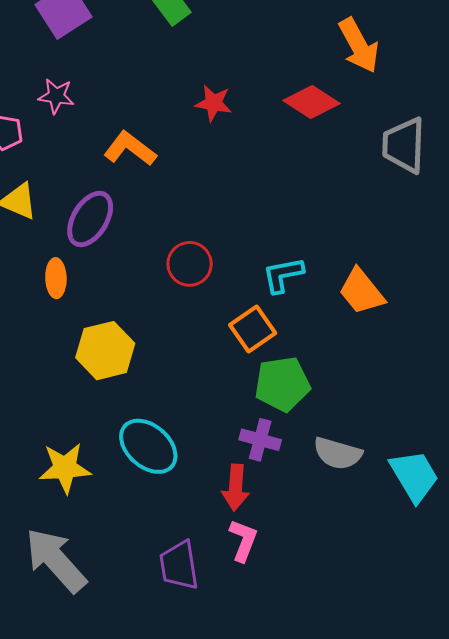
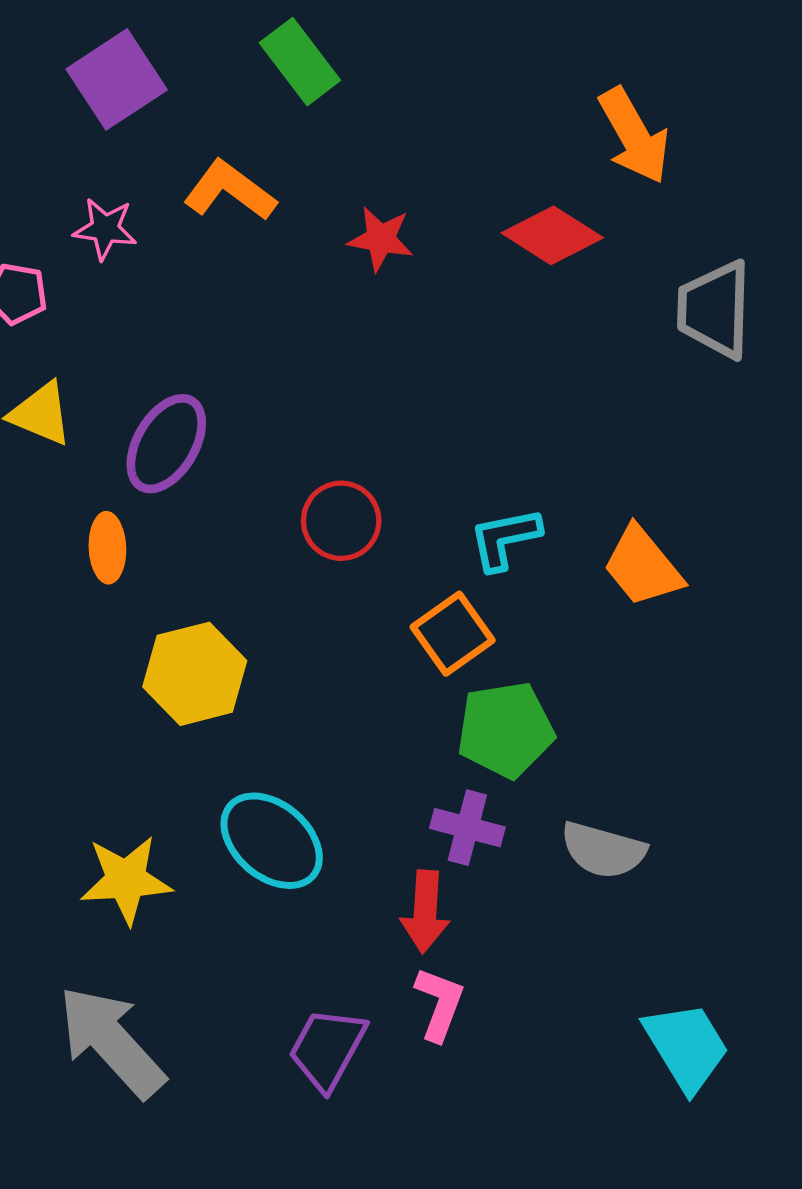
orange L-shape: (130, 149) -> (230, 191), moved
cyan trapezoid: (414, 476) -> (686, 1047), moved
purple trapezoid: (179, 565) -> (327, 1049), turned 38

